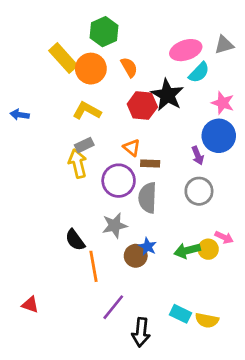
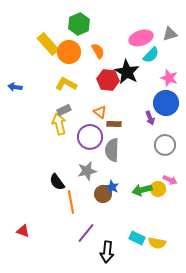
gray circle: (199, 191) -> (165, 145), moved

